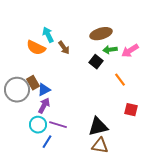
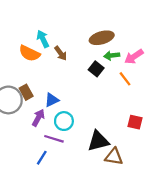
orange line: (120, 80) -> (125, 79), moved
blue triangle: (44, 90) -> (52, 100), moved
cyan circle: (38, 125) -> (64, 121), moved
brown triangle: (100, 146) -> (114, 157), moved

